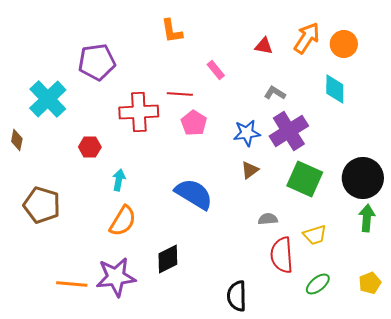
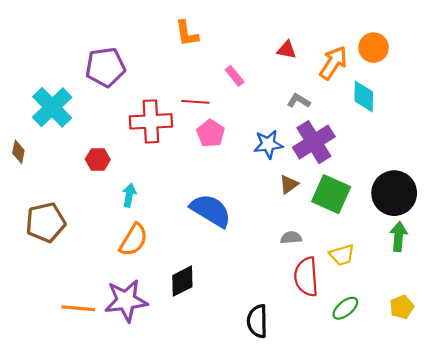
orange arrow: (307, 38) -> (333, 63), moved
brown triangle: (250, 170) -> (289, 184), moved
brown pentagon: (42, 205) -> (46, 222), turned -30

